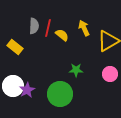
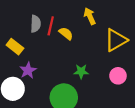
yellow arrow: (84, 28) -> (90, 16), moved
purple star: (27, 90) -> (28, 70), moved

